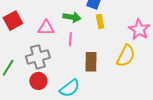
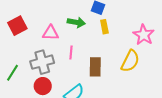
pink line: (70, 39) -> (71, 52), moved

